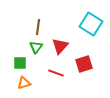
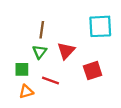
cyan square: (91, 24) -> (100, 26), turned -35
red line: (56, 73) -> (51, 81), moved

